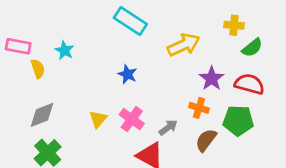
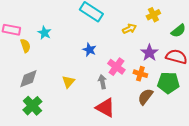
yellow cross: (234, 25) -> (153, 15), moved, turned -32
yellow arrow: (184, 45) -> (129, 29), size x0.6
pink cross: (132, 119) -> (116, 67), moved
gray arrow: (168, 128) -> (102, 82), moved, turned -64

